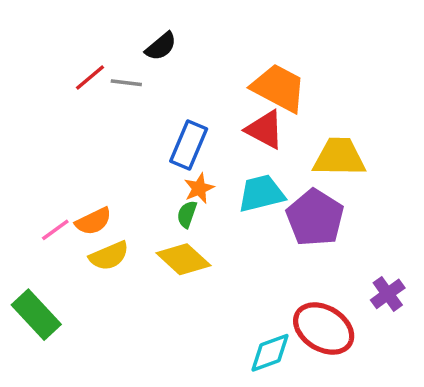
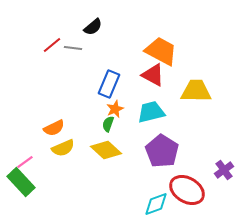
purple pentagon: (315, 218) -> (162, 151), moved
pink line: (55, 230) -> (25, 162), moved

